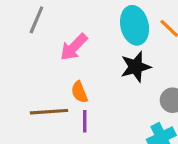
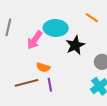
cyan ellipse: (135, 25) -> (56, 28), moved, turned -65
orange semicircle: (79, 92) -> (43, 67), turned -40

